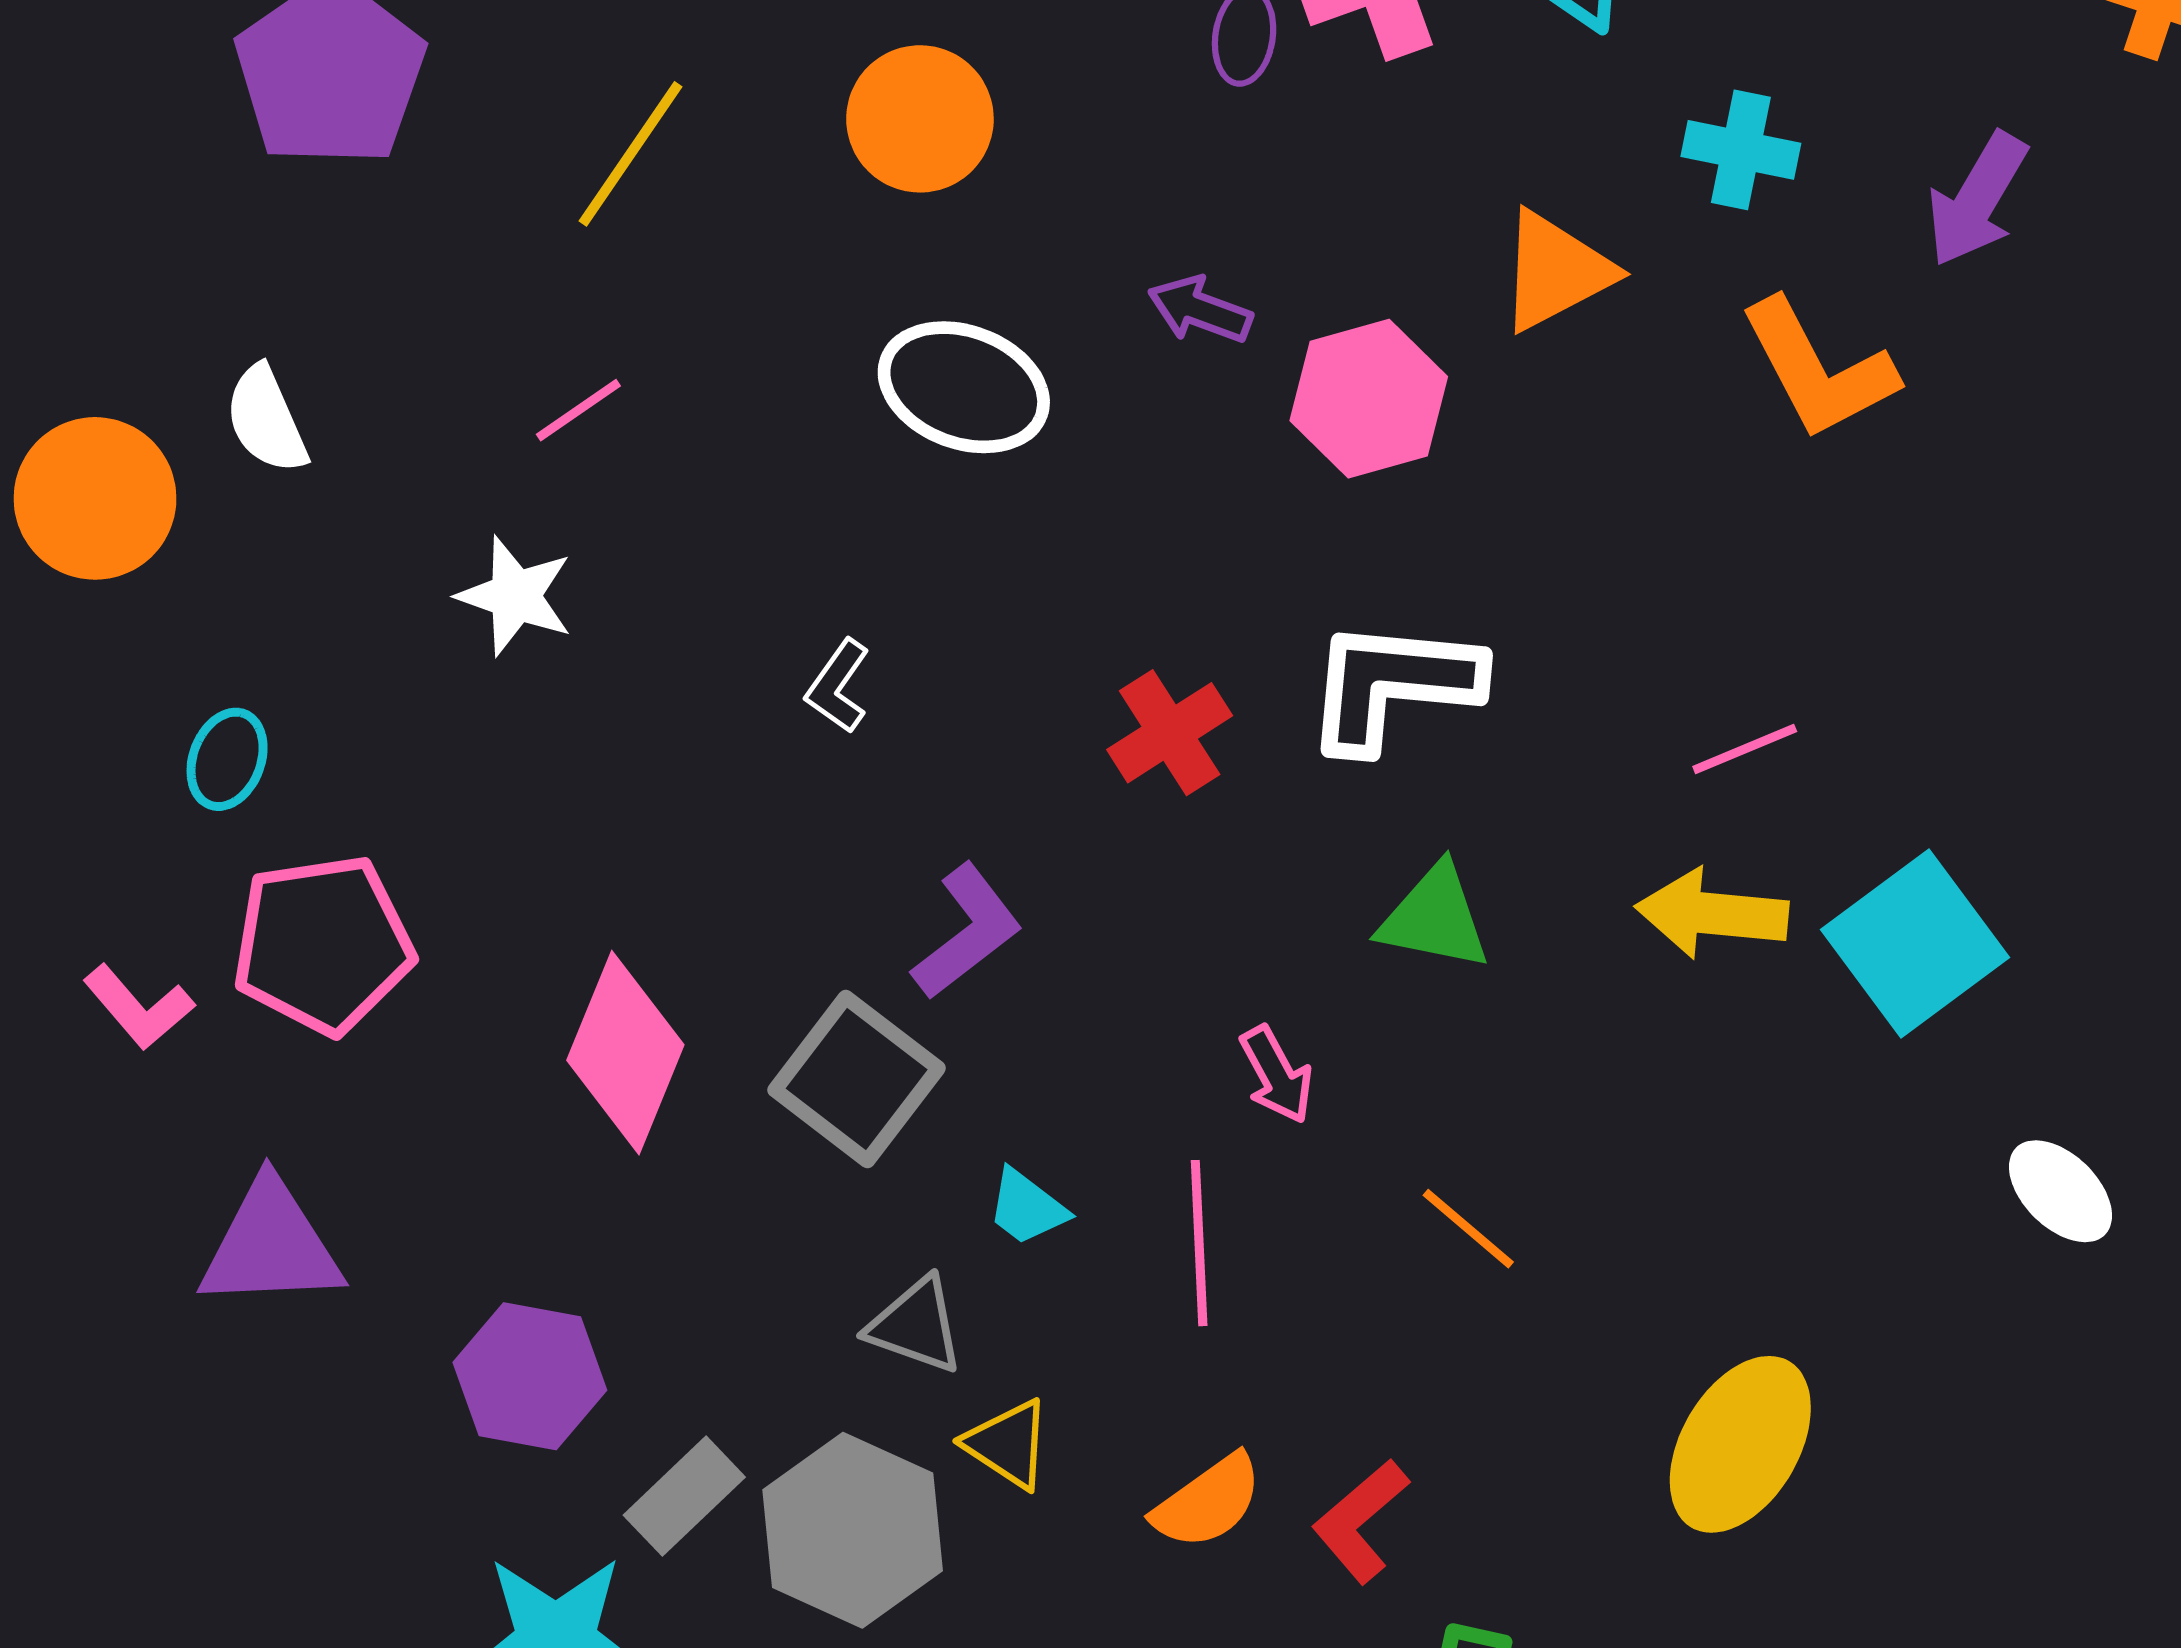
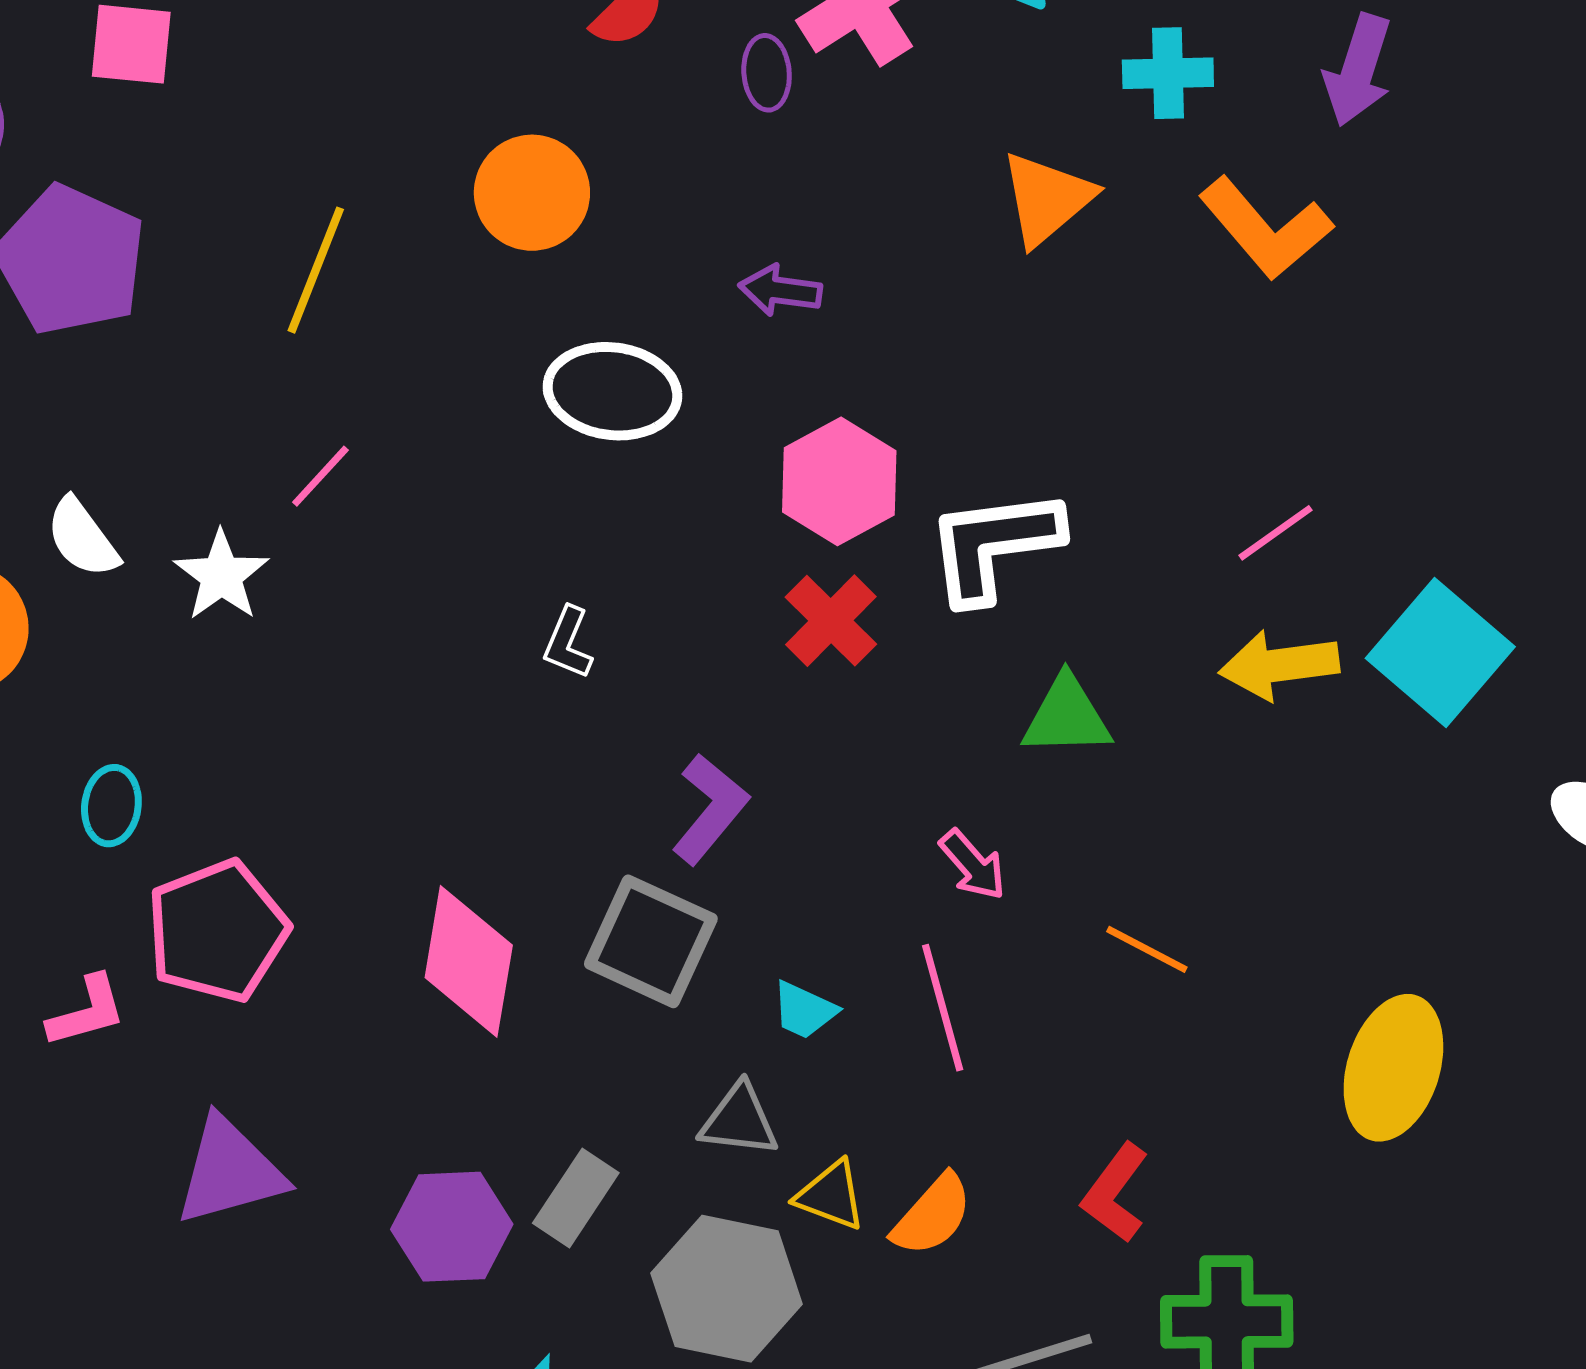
pink hexagon: (1369, 399) -> (839, 481), moved
white star: (515, 596) -> (221, 576), moved, turned 30
pink L-shape: (139, 1007) -> (87, 1011), turned -52
gray rectangle: (684, 1496) -> (576, 1198), moved
orange semicircle: (1208, 1502) -> (932, 1215), moved

